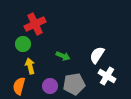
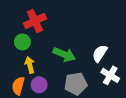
green arrow: (63, 56) -> (64, 54), size x1.5
purple circle: (50, 86) -> (39, 85), moved

